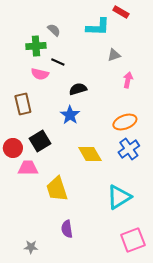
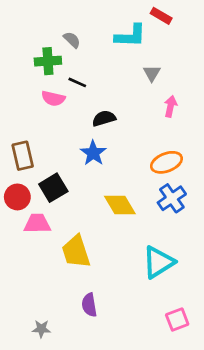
gray triangle: (114, 55) -> (152, 73), turned -40
brown rectangle: (23, 104) -> (23, 156), moved
pink square: (133, 240) -> (177, 320), size x0.7

